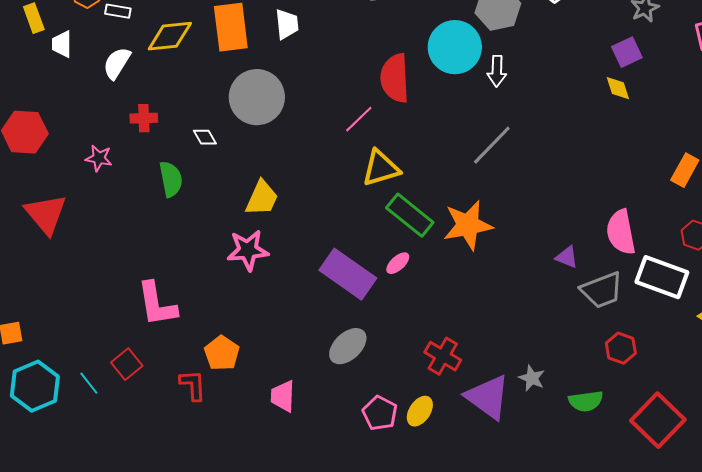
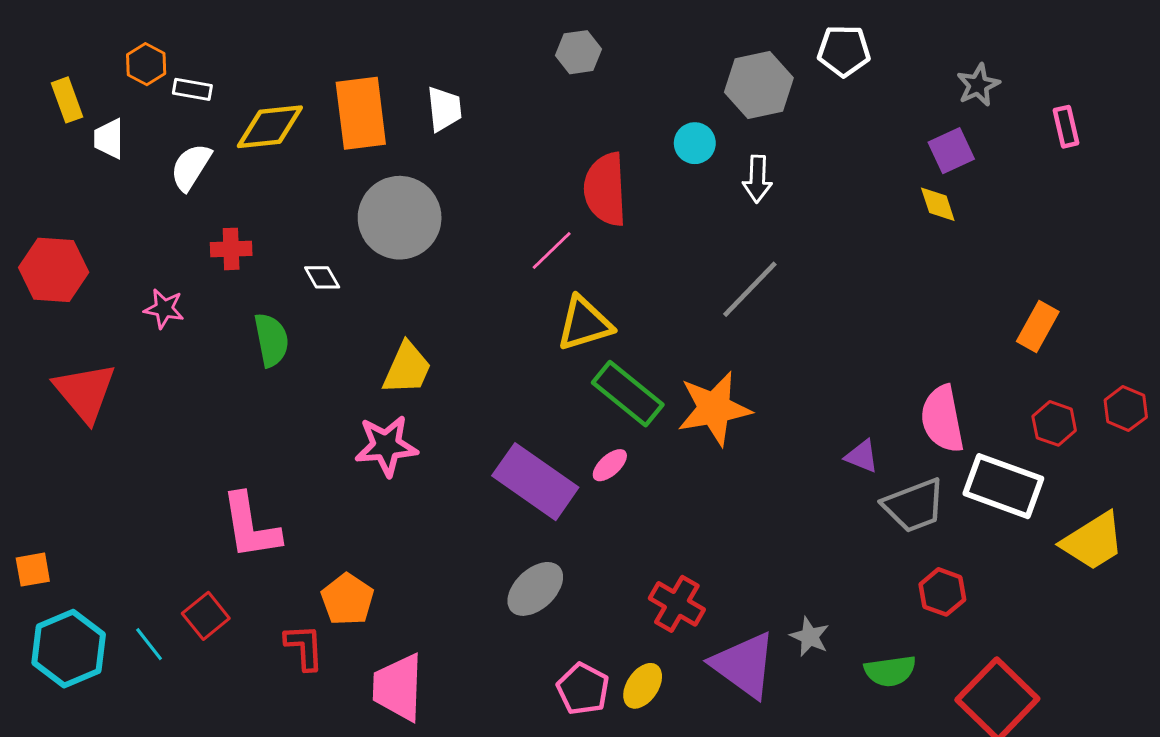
cyan circle: (455, 47) -> (695, 143), size x0.5
pink trapezoid: (283, 396) -> (398, 687), moved, size x1.4

